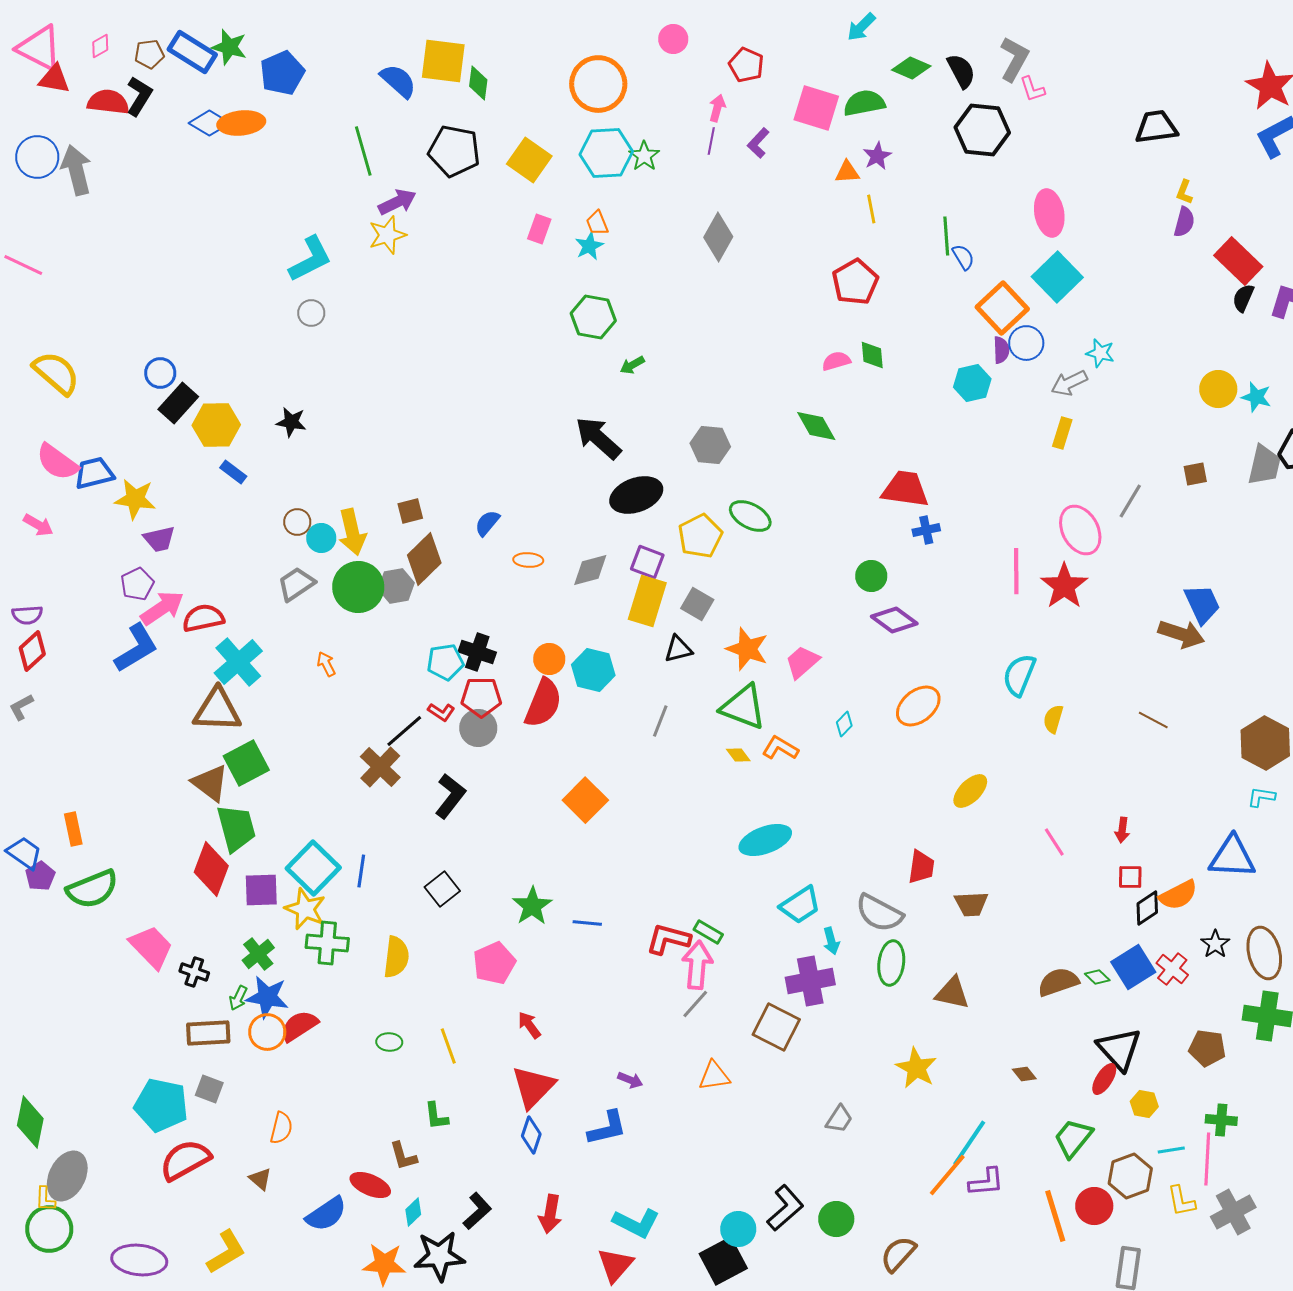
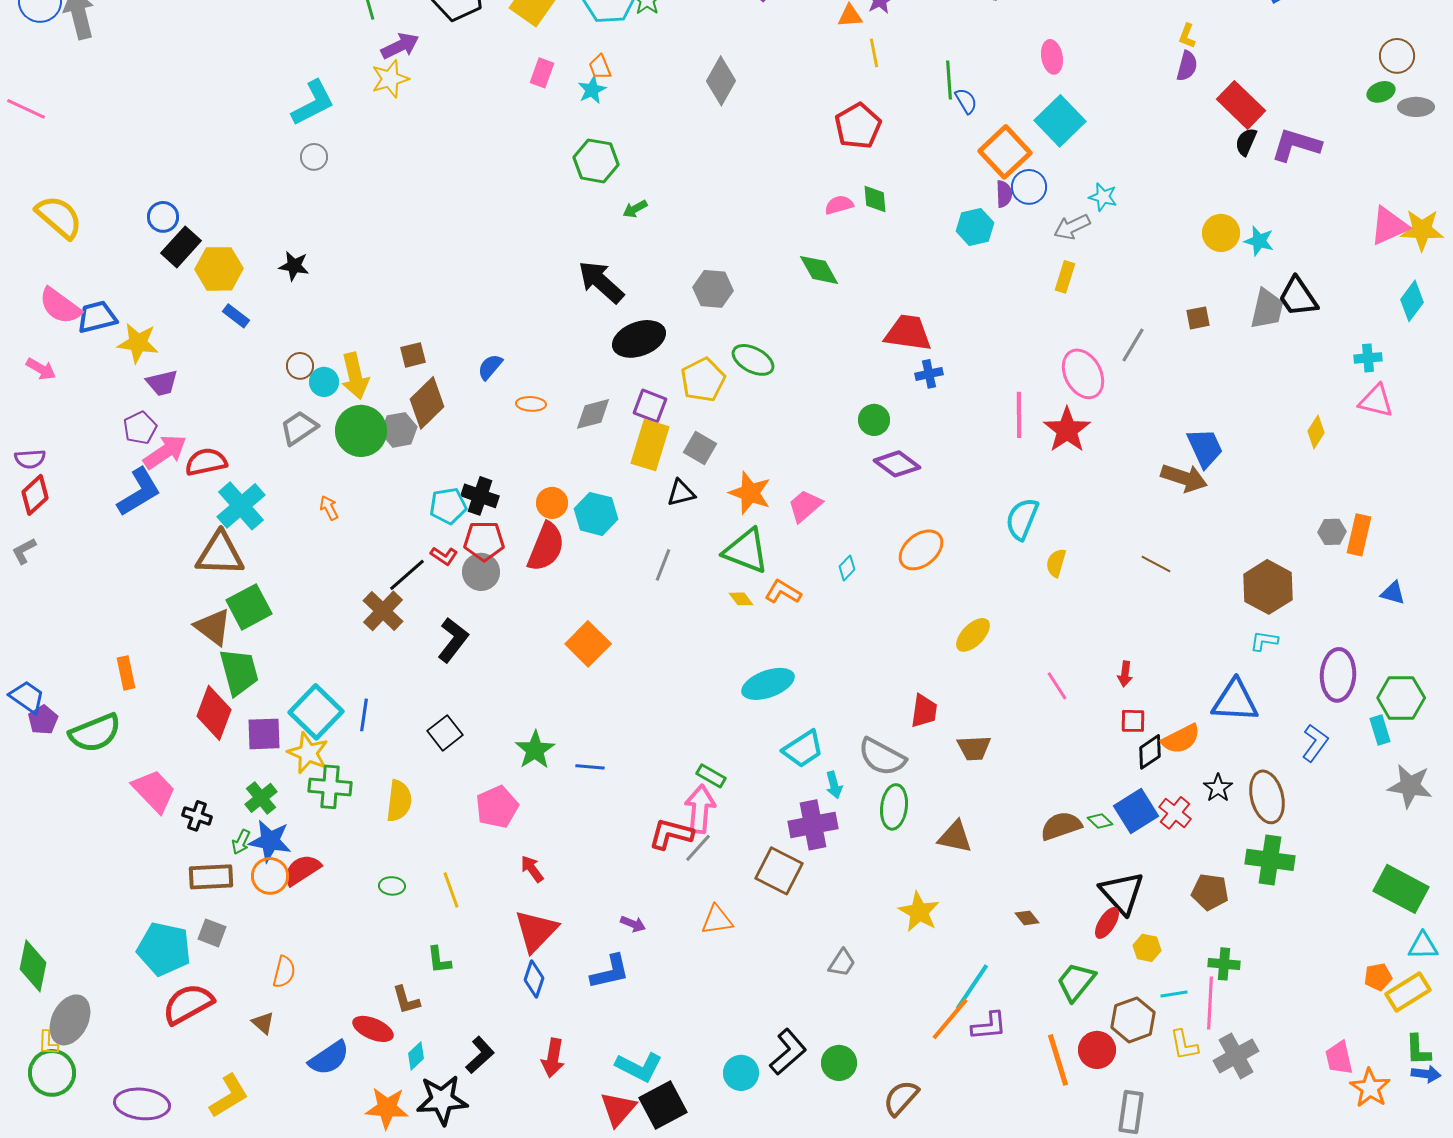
pink ellipse: (1049, 213) -> (1052, 57), size x0.7
orange rectangle: (73, 829) -> (126, 673), moved
red L-shape: (668, 939) -> (671, 834), moved
black square: (723, 1261) -> (663, 1105), moved

